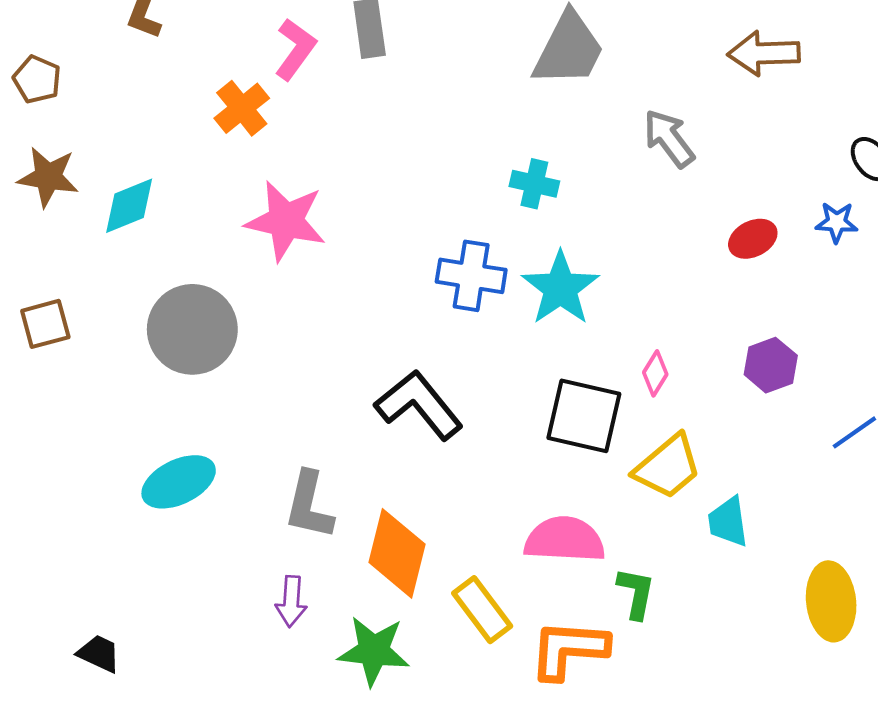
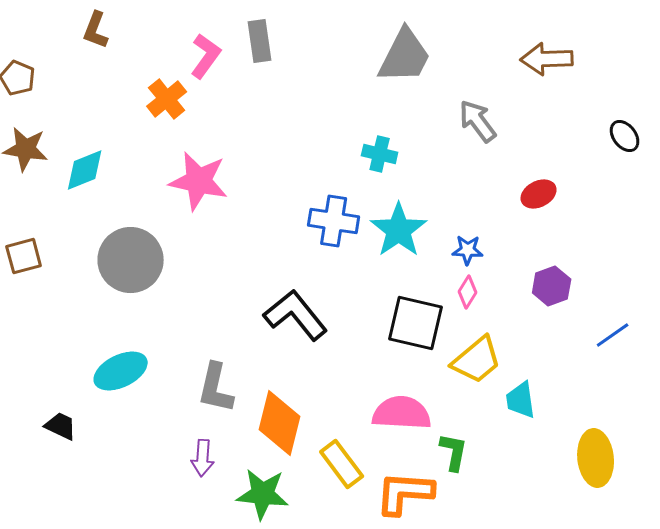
blue star: (837, 222) -> (468, 250), moved
black trapezoid: (99, 654) -> (61, 426), moved

